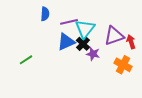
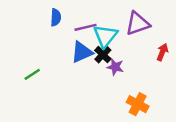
purple triangle: (114, 36) -> (138, 24), moved
red arrow: (131, 42) -> (162, 52), turned 40
orange cross: (123, 65) -> (138, 104), moved

